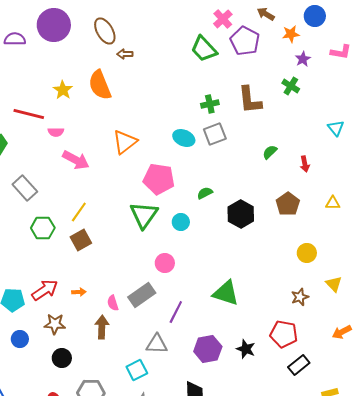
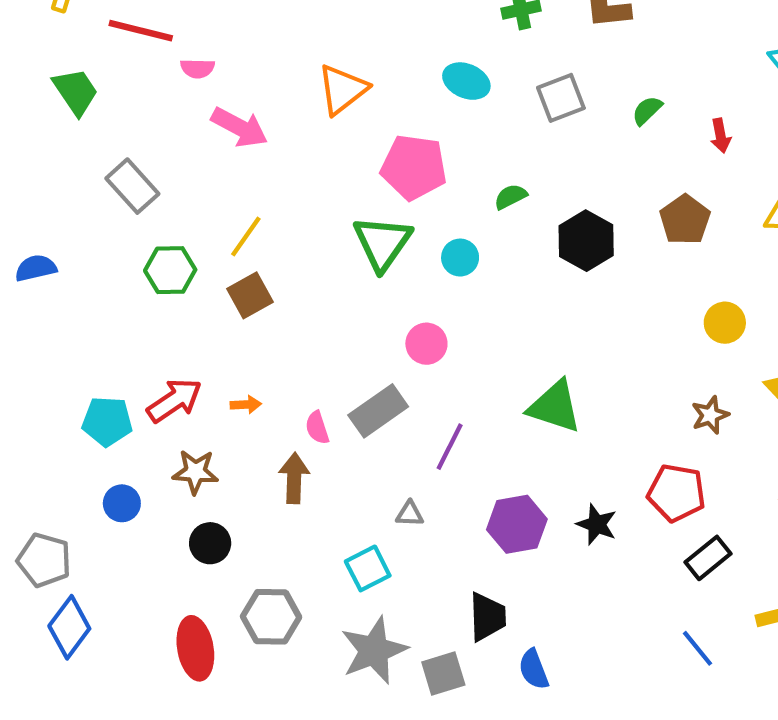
gray square: (215, 134) -> (561, 98), moved
gray triangle: (157, 344) -> (410, 514), size x0.6

